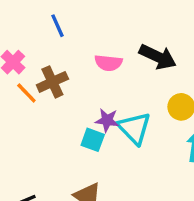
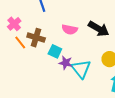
brown cross: (52, 82) -> (36, 38), turned 36
cyan square: (93, 140) -> (55, 51), moved

